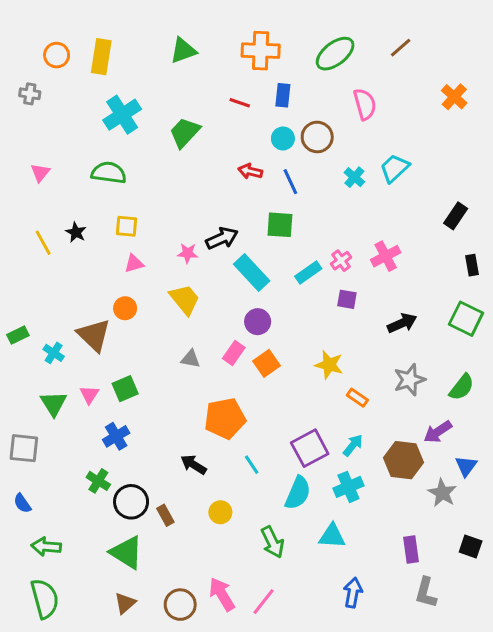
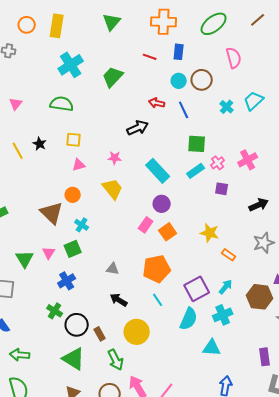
green triangle: (183, 51) -> (112, 22), turned -30
green square: (280, 225) -> (197, 144), moved
black arrow: (222, 238) -> (138, 128), moved
cyan cross: (54, 353) -> (82, 225), moved
gray triangle: (191, 359) -> (113, 269), moved
orange pentagon: (225, 418) -> (157, 269), moved
yellow circle: (220, 512) -> (137, 332), size x1.6
green arrow: (272, 542) -> (116, 360), moved

